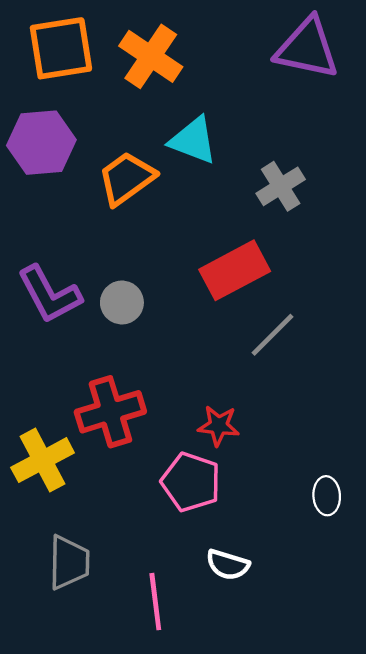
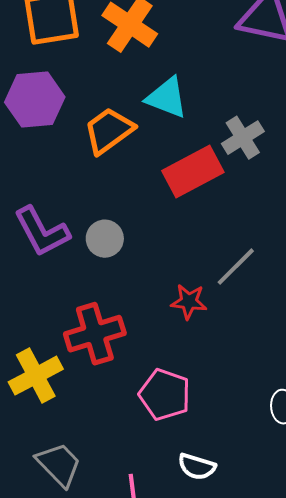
red rectangle: (235, 270) -> (193, 172), moved
red star: (219, 426) -> (189, 302), moved
gray trapezoid: (69, 562) -> (59, 465), turned -45

